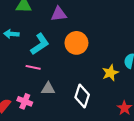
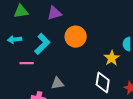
pink line: (33, 67) -> (27, 63), moved
white diamond: (82, 96) -> (103, 82), moved

